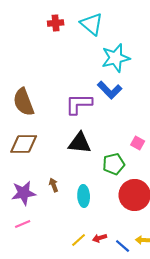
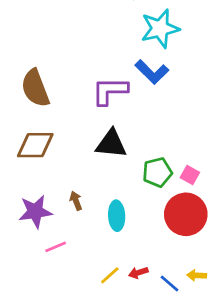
pink square: (138, 143) -> (190, 175), moved
pink line: (23, 224) -> (56, 247), moved

